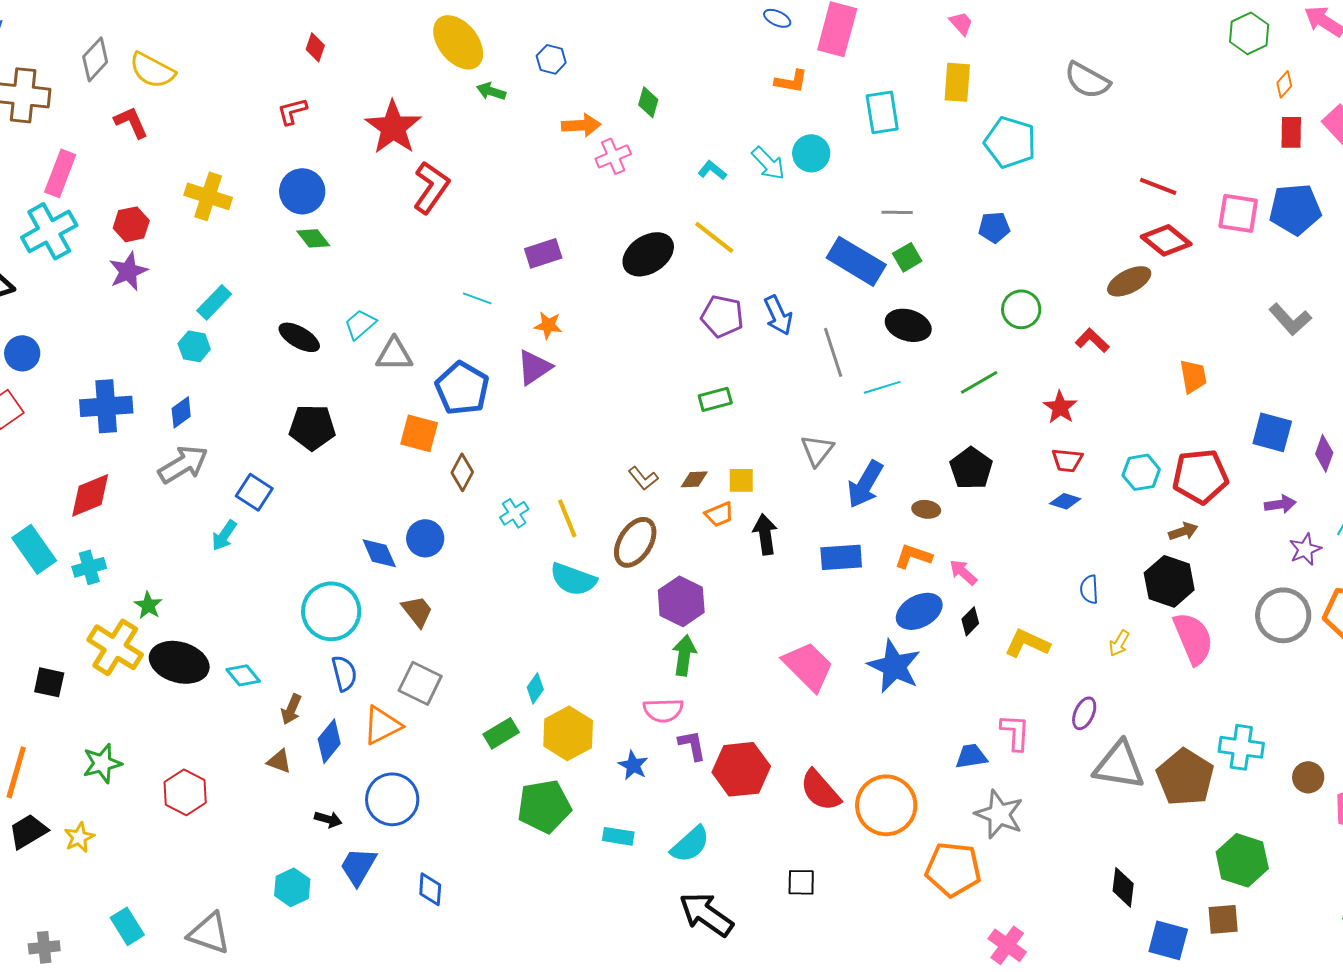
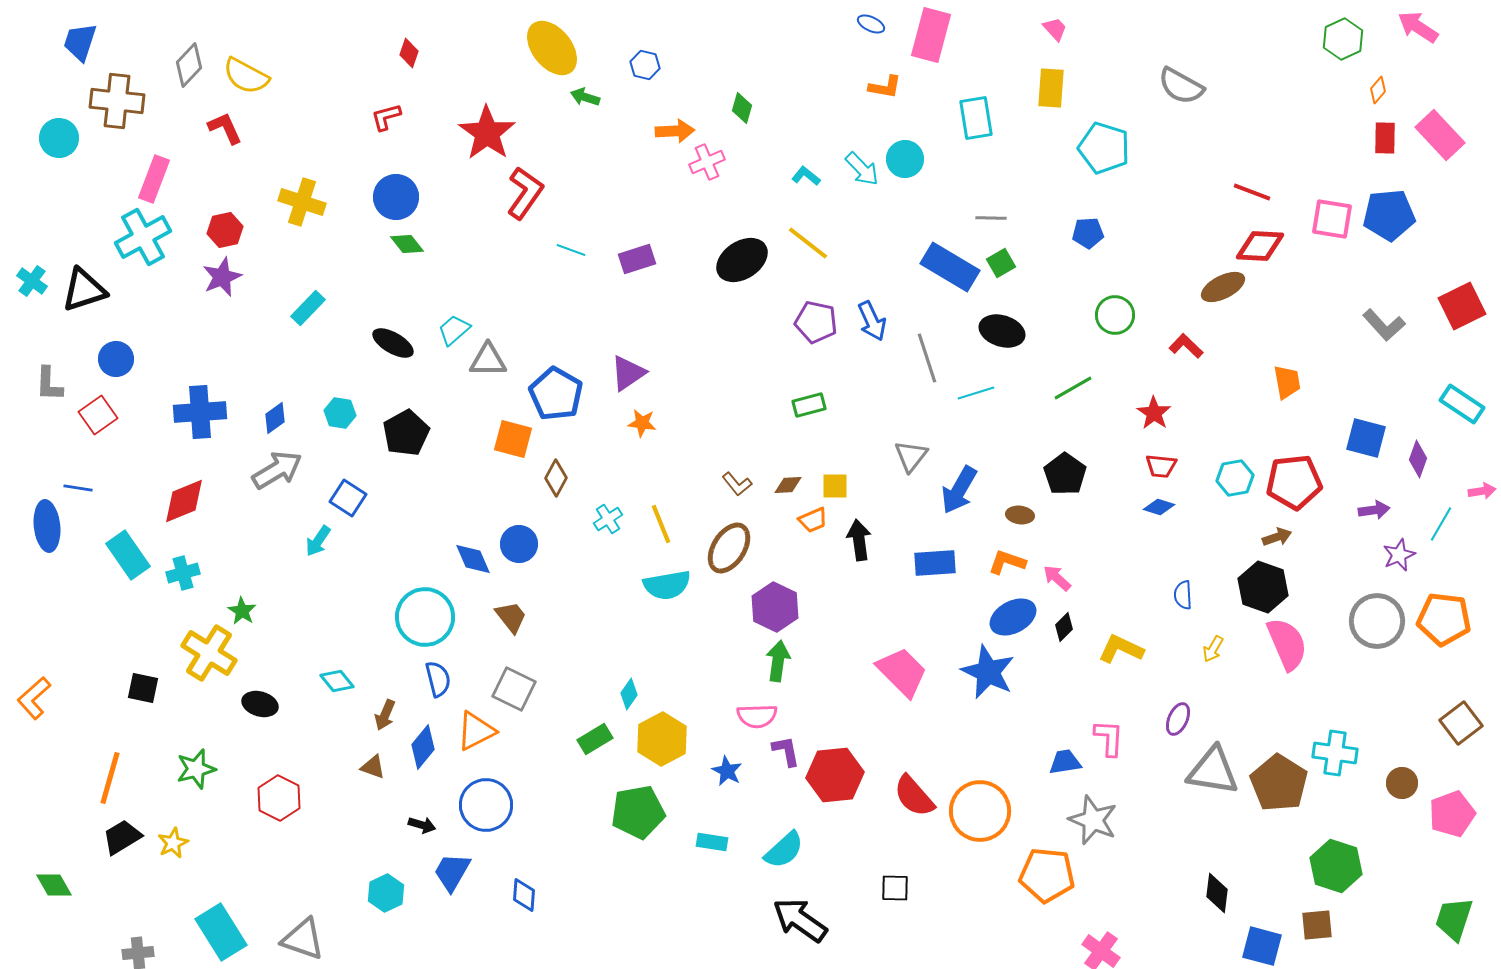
red diamond: (1166, 240) -> (1260, 246), turned -36
cyan line: (477, 298) -> (571, 250), moved
orange star: (548, 325) -> (642, 423), moved
cyan hexagon: (194, 346) -> (340, 413), moved
black pentagon: (312, 427) -> (406, 433), turned -30
cyan semicircle: (573, 579) -> (667, 585), turned -30
black ellipse: (179, 662) -> (260, 704), moved, size x0.6
cyan rectangle: (127, 926) -> (221, 932), size x1.5

